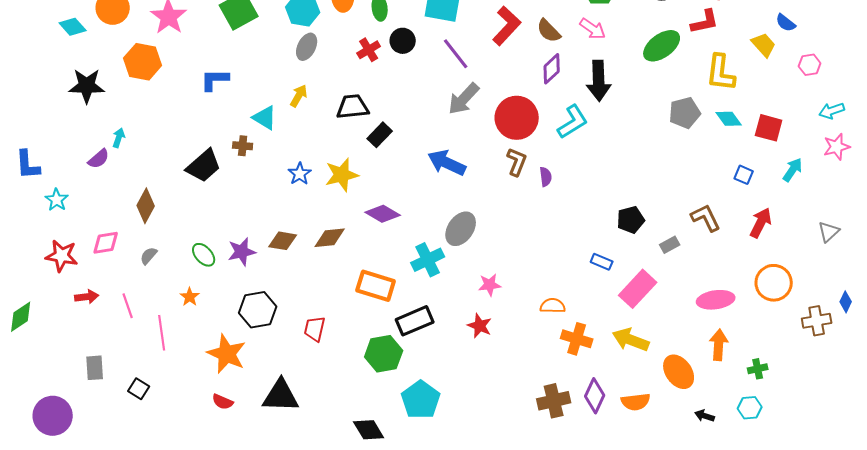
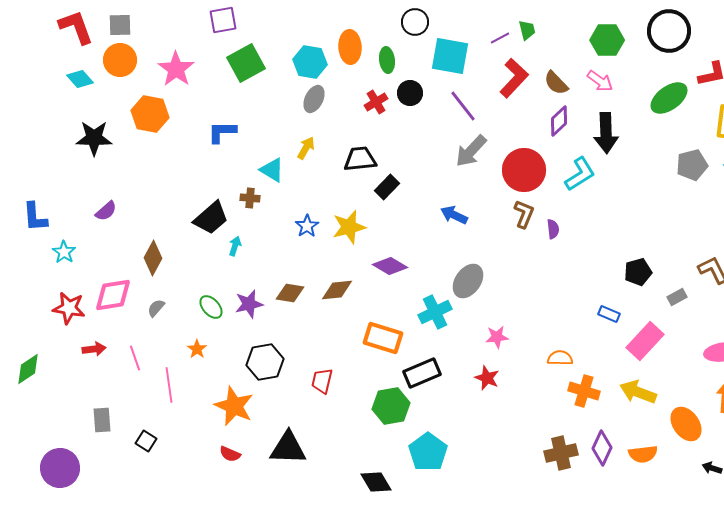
cyan arrow: (119, 138) -> (235, 246), moved
blue arrow: (447, 163) -> (454, 215), size x0.7
pink diamond: (106, 243) -> (113, 295), size x1.4

